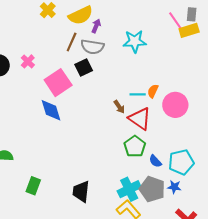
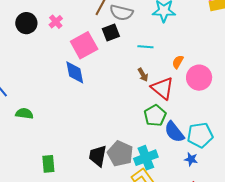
cyan line: (138, 94) -> (145, 47), moved
blue semicircle: (155, 161) -> (174, 132), size x1.6
green rectangle: (33, 186) -> (48, 164), moved, turned -30
gray pentagon: (152, 189) -> (120, 154), moved

